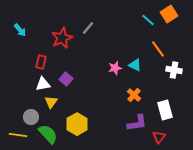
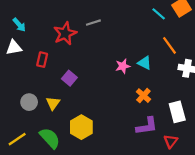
gray line: (88, 28) -> (93, 23), turned 32
white triangle: (43, 84) -> (14, 48), moved
gray circle: (31, 117) -> (29, 102), moved
yellow line: (18, 135) -> (17, 139), turned -42

